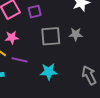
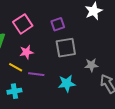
purple square: (35, 12) -> (58, 24), moved
gray star: (76, 34) -> (91, 65), moved

